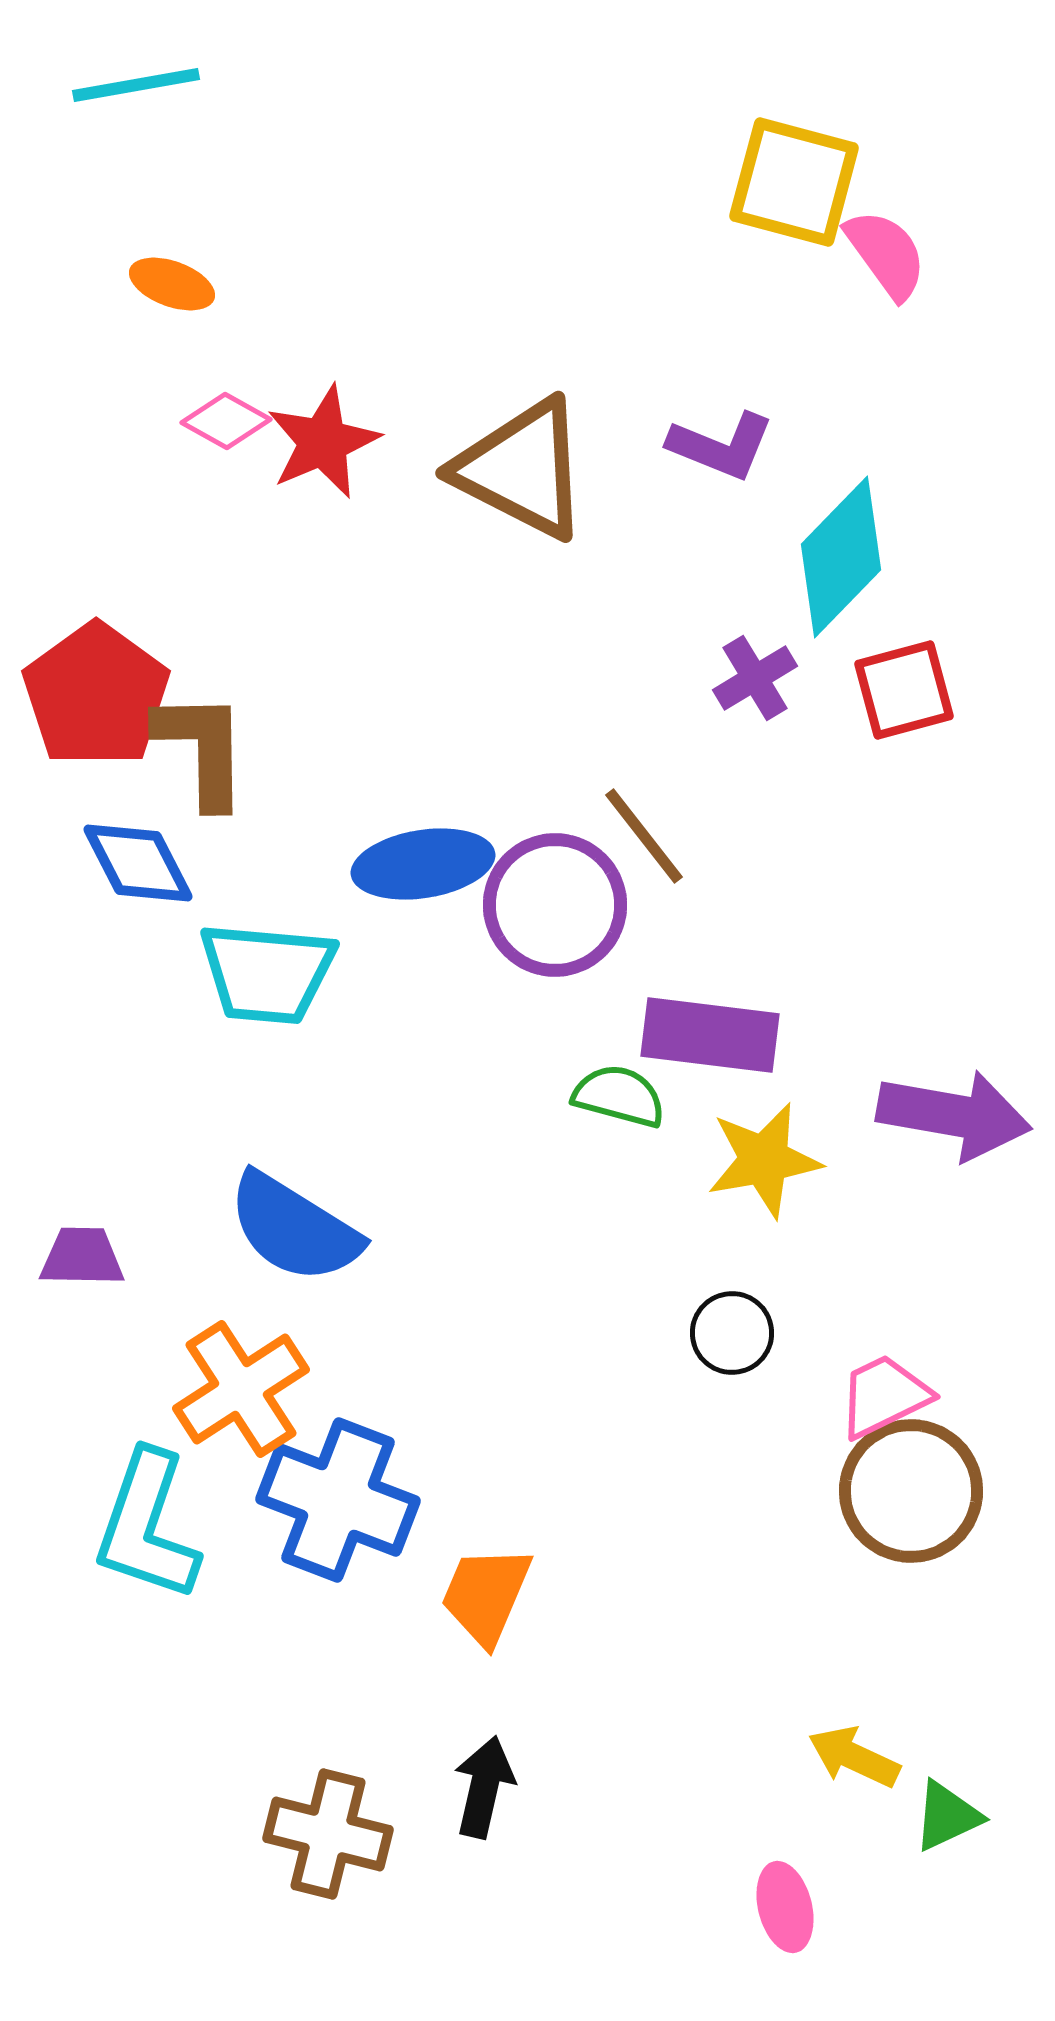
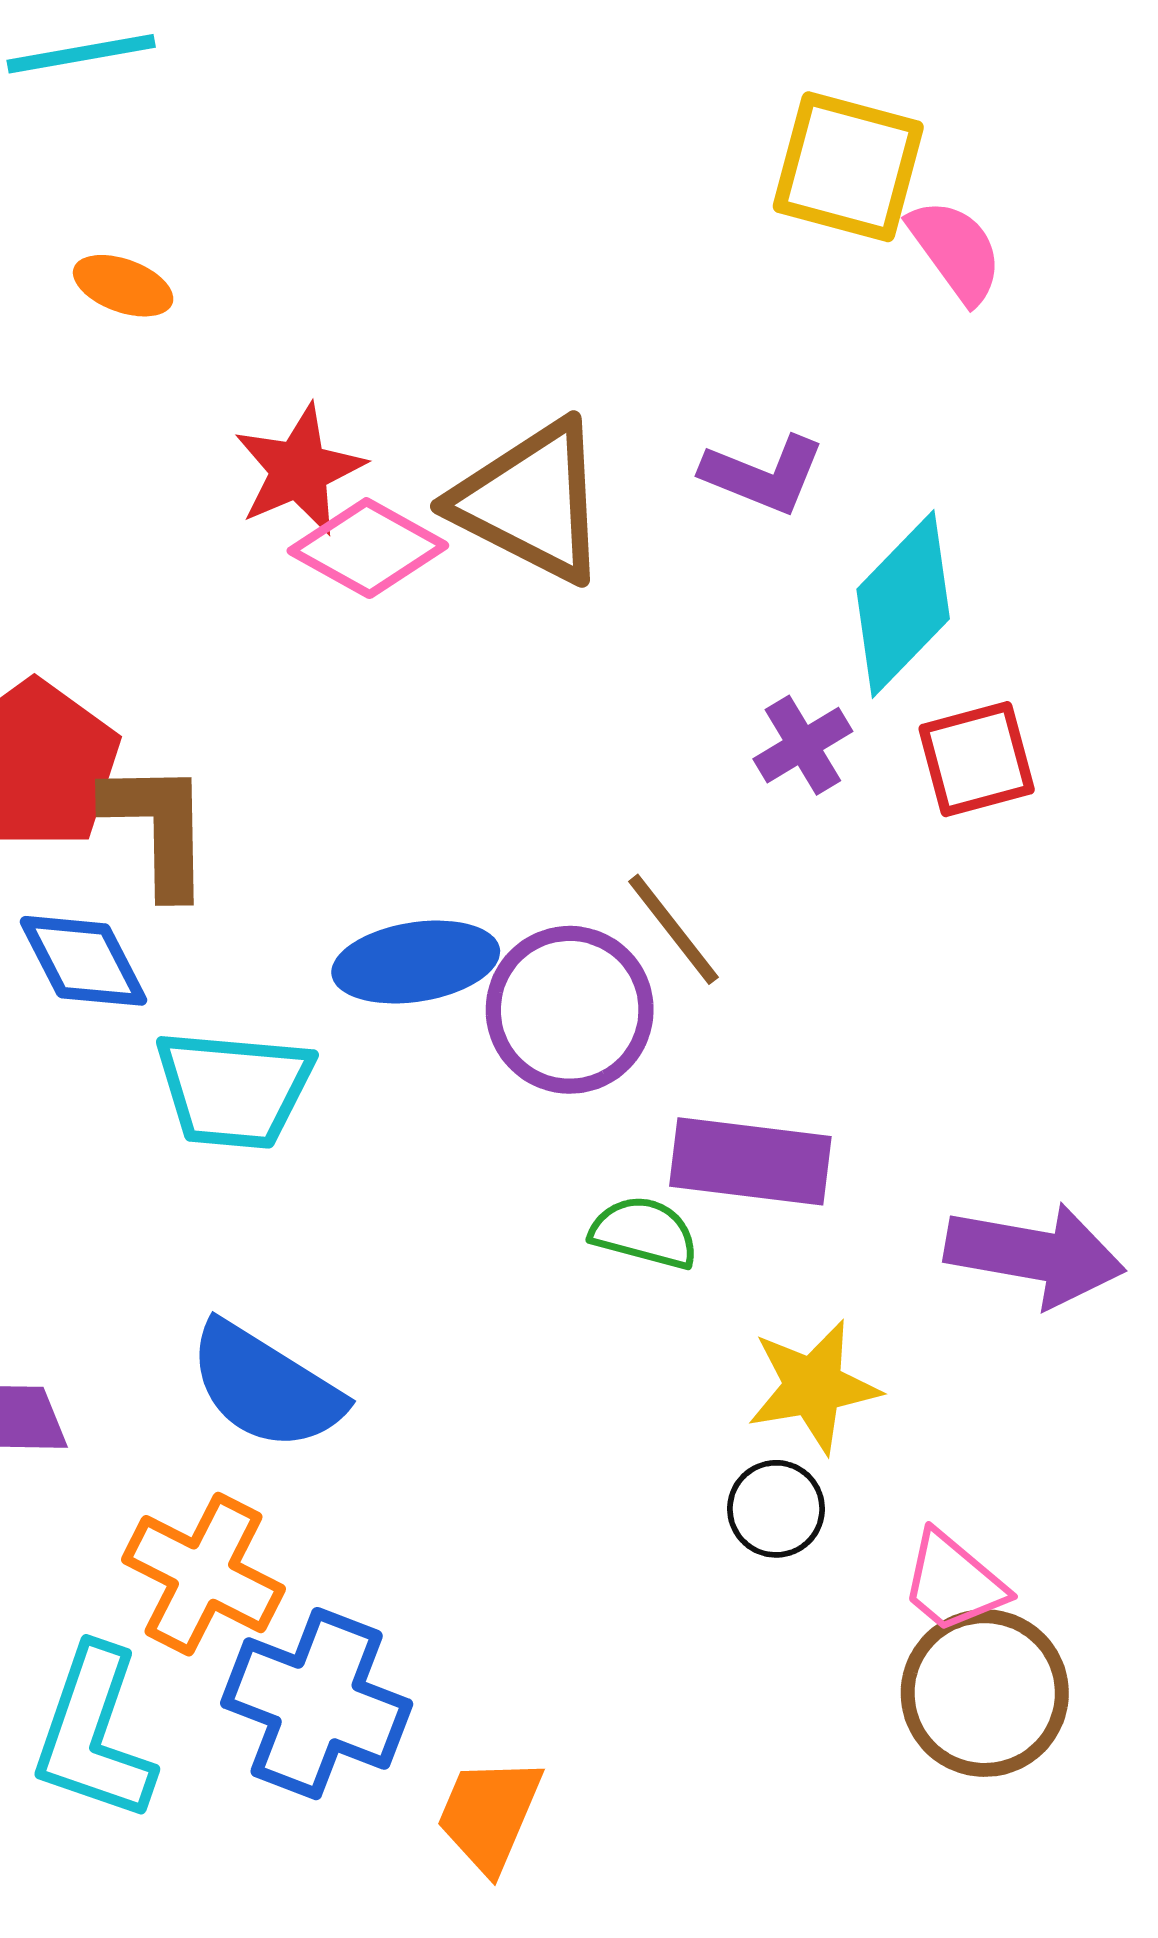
pink diamond: (226, 421) -> (368, 548), moved, size x1.5
yellow star: (764, 1160) -> (813, 1386), moved
orange cross: (241, 1389) -> (204, 1574), turned -30
pink trapezoid: (884, 1396) -> (953, 1582), turned -114

